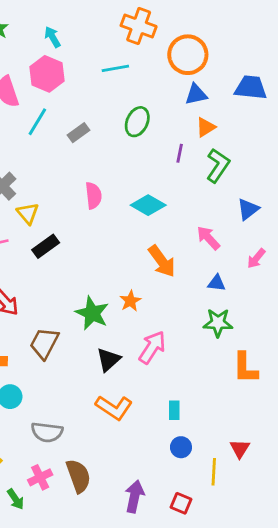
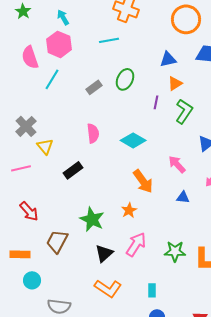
orange circle: (188, 55) -> (186, 19), moved
gray rectangle: (78, 133) -> (94, 87), moved
black rectangle: (46, 246) -> (73, 170), moved
orange star: (130, 301) -> (129, 210), moved
green star: (218, 323) -> (175, 251), moved

